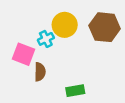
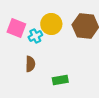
pink square: (24, 54) -> (16, 28), moved

